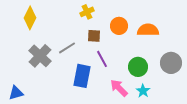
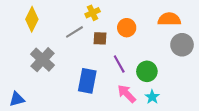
orange semicircle: (148, 30) -> (169, 19), moved
gray line: (67, 48) -> (74, 32), moved
purple line: (102, 59) -> (119, 64), moved
gray circle: (171, 63) -> (182, 45), moved

